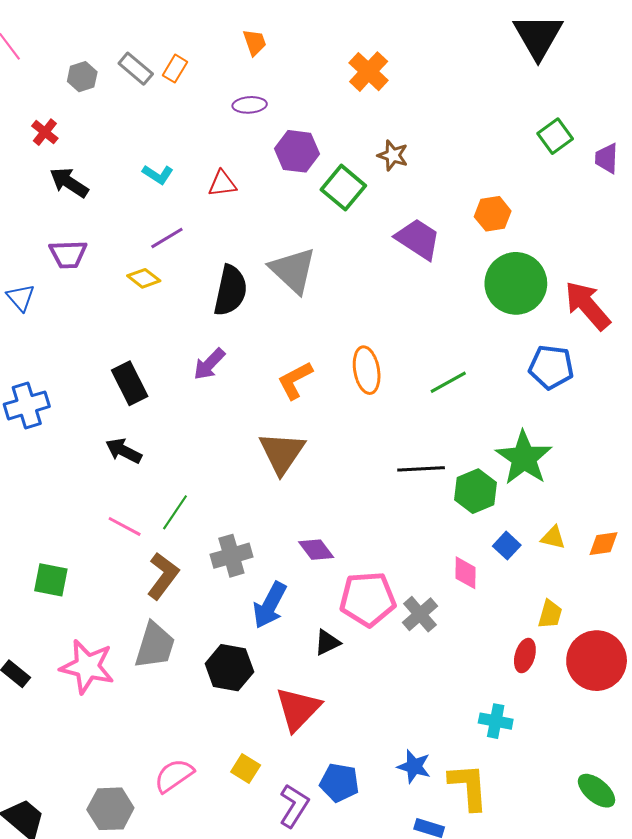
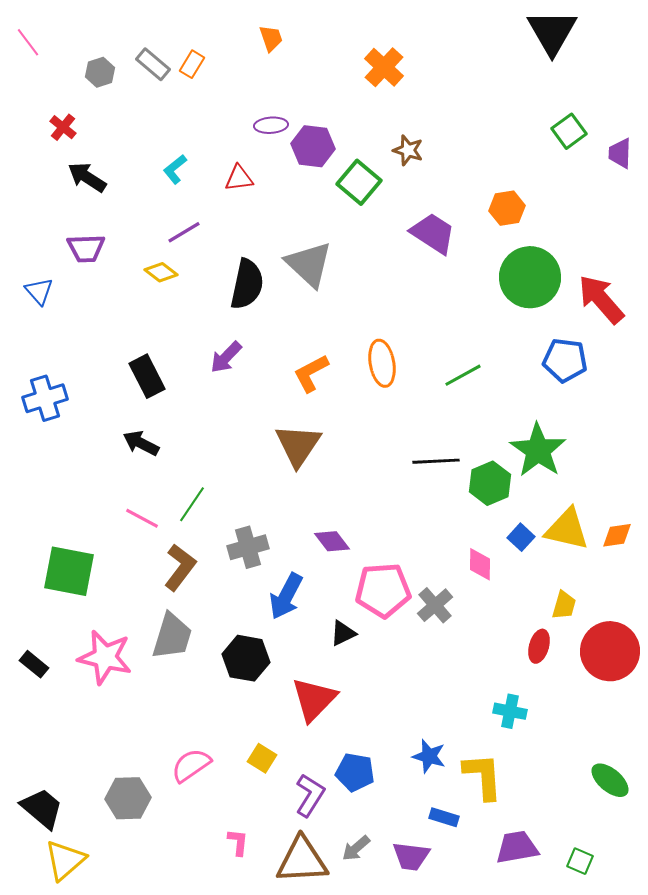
purple ellipse: (250, 105) -> (271, 125), moved
cyan L-shape: (158, 174) -> (175, 169), turned 108
yellow triangle: (553, 538) -> (567, 529), size x1.8
green square: (51, 580) -> (69, 571), size x1.5

